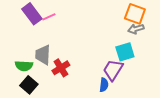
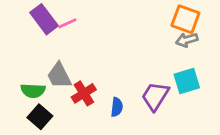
cyan square: (125, 52) -> (187, 81), moved
gray trapezoid: (43, 55) -> (59, 76), turned -30
blue semicircle: (104, 85) -> (117, 107), moved

